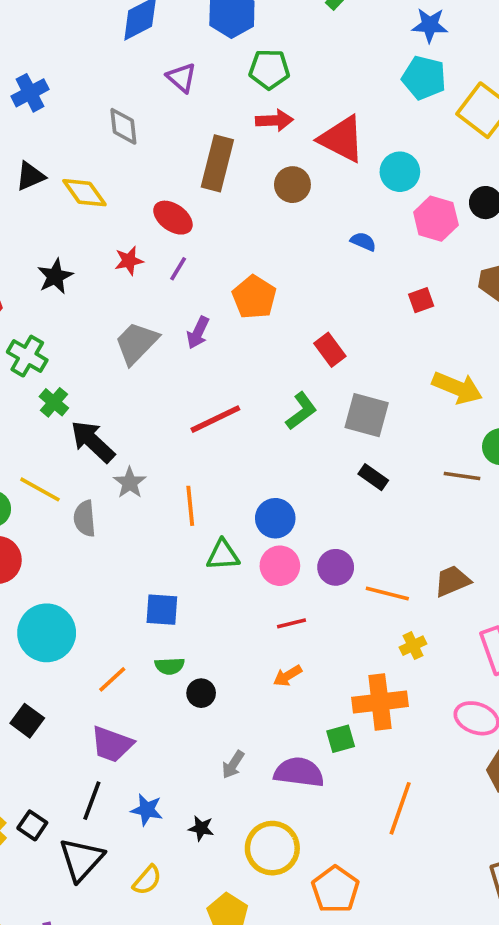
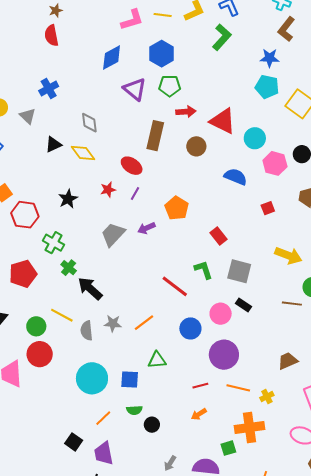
green pentagon: (269, 69) -> (170, 86), moved
purple triangle: (182, 78) -> (135, 89), size x1.4
blue cross: (30, 93) -> (49, 89), moved
gray diamond: (123, 126) -> (89, 123), moved
blue semicircle: (363, 242) -> (236, 177), size x1.6
purple arrow: (198, 333) -> (146, 228), turned 42
green L-shape: (301, 411) -> (204, 270), turned -70
red line: (215, 419) -> (175, 286), moved, turned 64
gray star: (130, 483) -> (113, 323), moved, turned -30
orange line: (190, 506) -> (144, 323), turned 60
green triangle: (223, 555) -> (157, 360), moved
pink circle: (280, 566) -> (221, 314), moved
purple circle: (336, 567) -> (224, 355), size x1.5
orange line: (387, 594) -> (238, 388), moved
cyan circle: (47, 633) -> (92, 378), moved
black square: (27, 721) -> (74, 442), moved
purple trapezoid: (112, 744) -> (104, 453), turned 60

